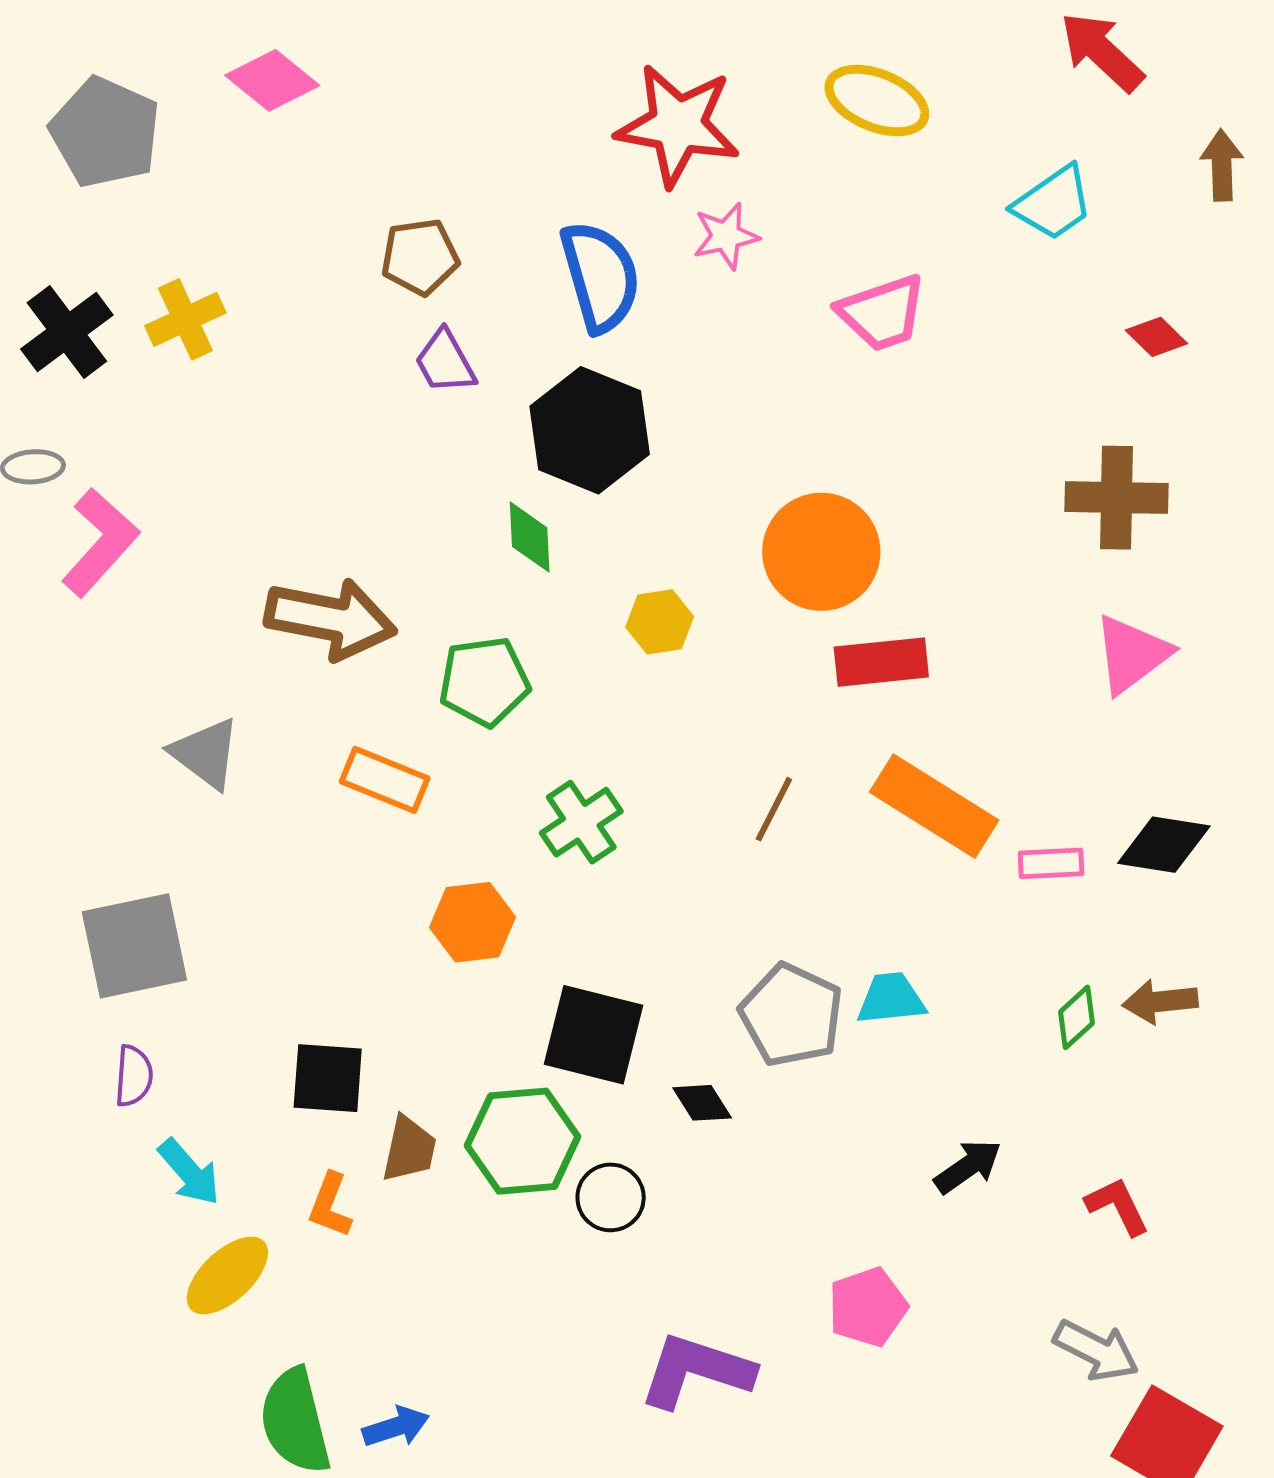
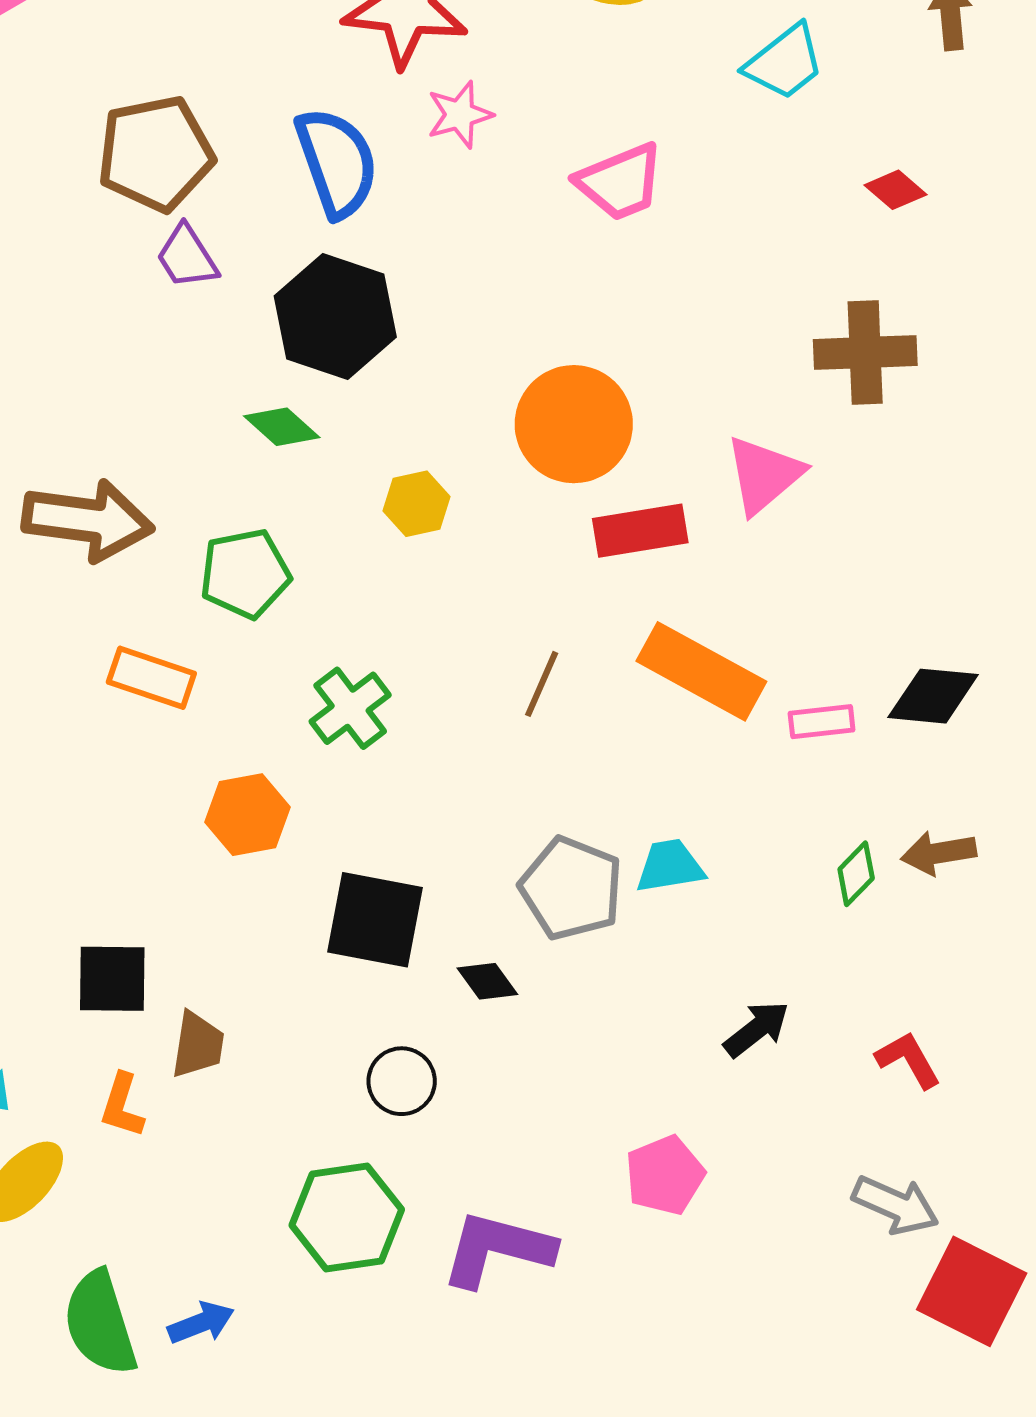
brown pentagon: (420, 257) -> (156, 154), size x1.5
green diamond: (530, 537) -> (282, 427), turned -42
pink triangle: (1132, 654) -> (764, 475), moved
green hexagon: (523, 1141) -> (347, 1217), moved

